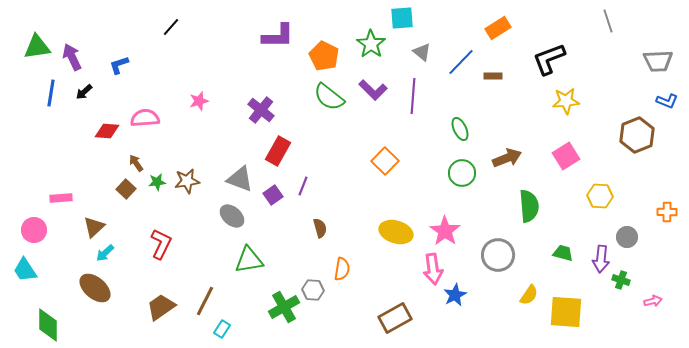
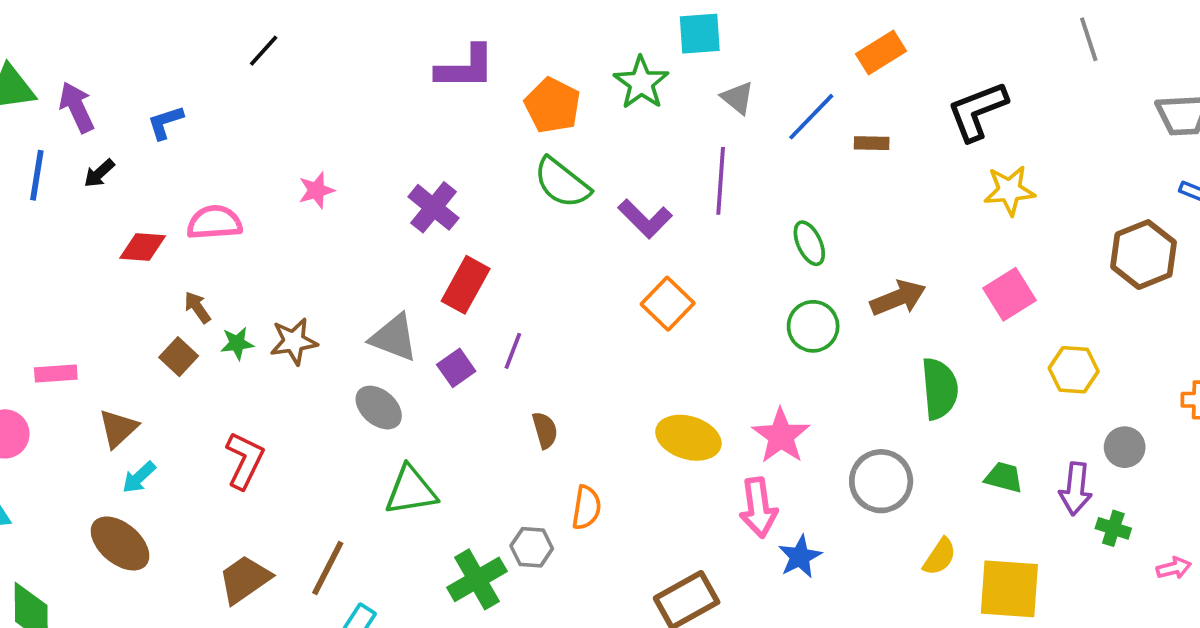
purple L-shape: (373, 90) -> (645, 219), moved

